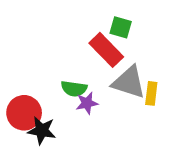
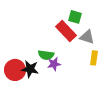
gray triangle: (129, 82) -> (87, 37), moved, size x0.7
black star: (42, 131) -> (30, 69), moved

